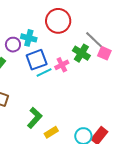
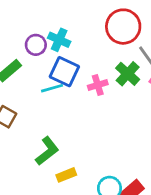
red circle: (58, 21) -> (123, 27), moved
blue square: (37, 60) -> (64, 72), turned 35
cyan line: (44, 72) -> (52, 88), moved

